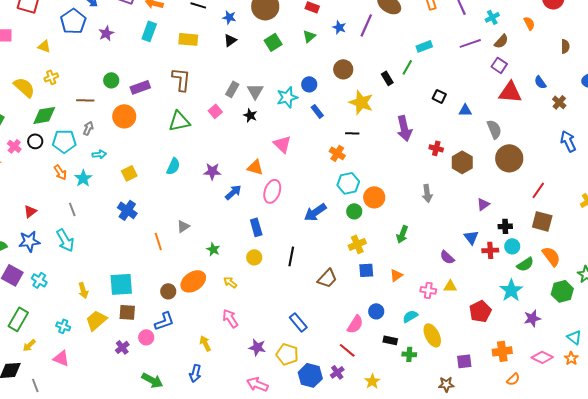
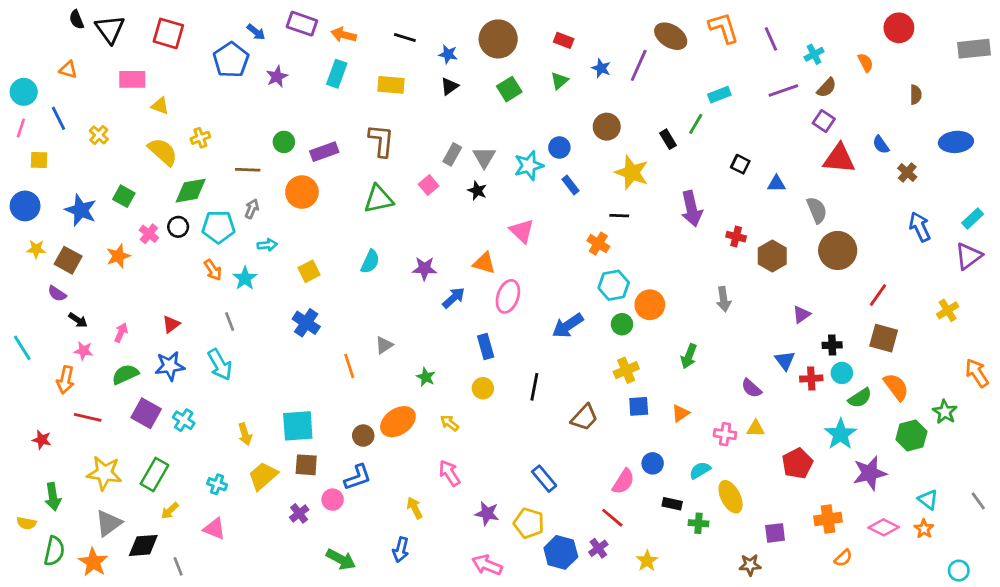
yellow triangle: (44, 46) -> (160, 106), moved
purple star: (532, 318) -> (870, 473), size x1.4

